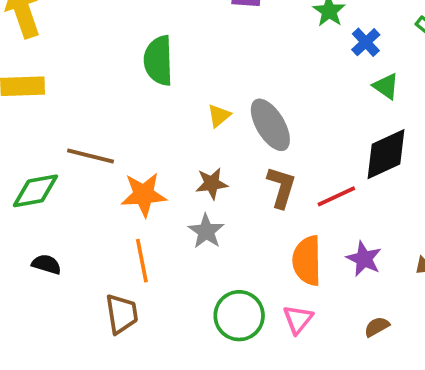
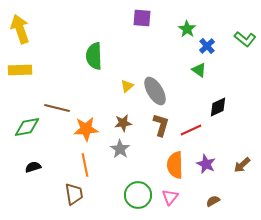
green triangle: (386, 86) -> (199, 70), moved
black diamond: (386, 154) -> (218, 107), size x0.7
black semicircle: (46, 264) -> (33, 167), turned -35

